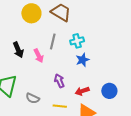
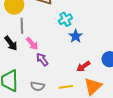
gray line: (53, 42) -> (22, 26), moved
purple arrow: (59, 81) -> (42, 60), moved

